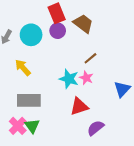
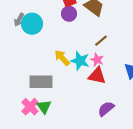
cyan circle: (31, 35) -> (32, 24), moved
yellow arrow: (23, 68) -> (62, 58), moved
red triangle: (79, 106) -> (97, 76), moved, turned 30

